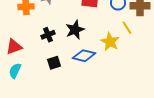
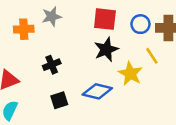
black star: (75, 30) -> (106, 49), moved

